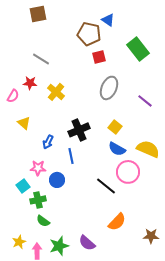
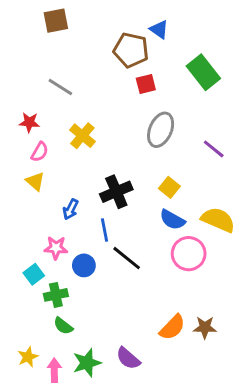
red star: (30, 83) -> (29, 122), moved
pink semicircle: (13, 96) -> (40, 152), moved
black line: (106, 186) -> (127, 258), moved
brown star: (151, 236) -> (205, 327), moved

